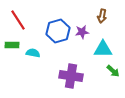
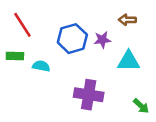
brown arrow: (102, 16) -> (127, 20), turned 80
green arrow: (113, 71) -> (141, 106), moved

